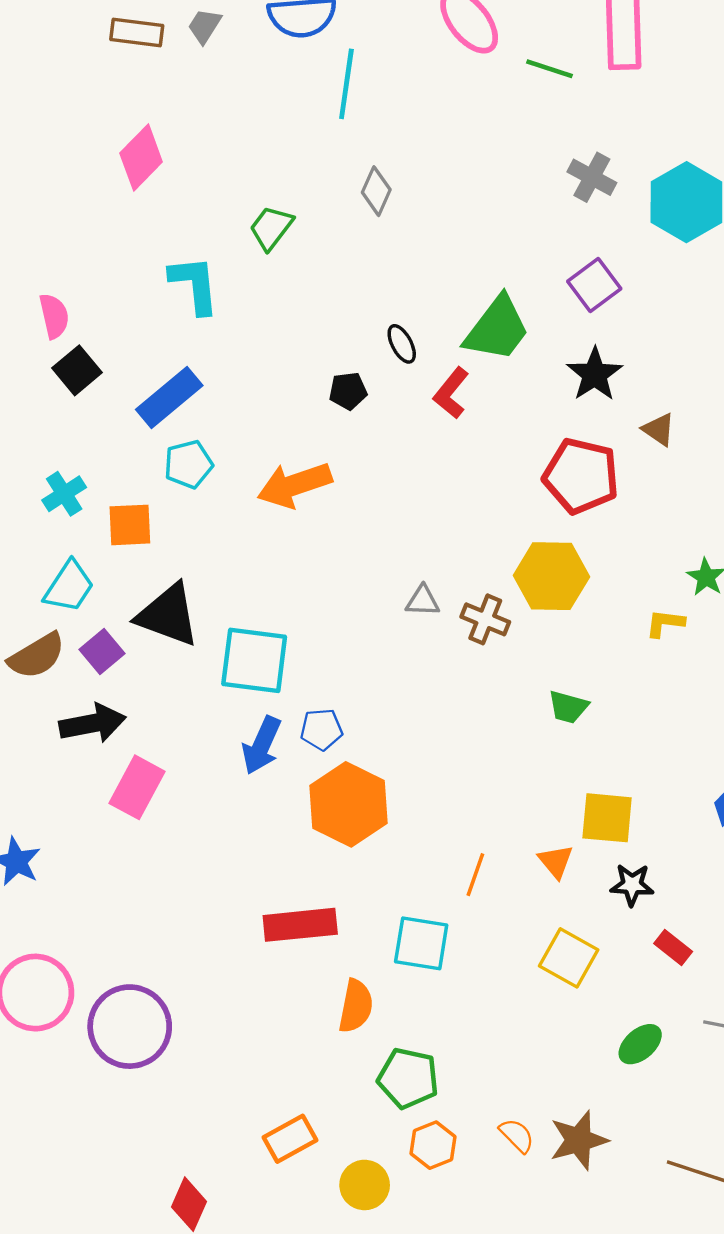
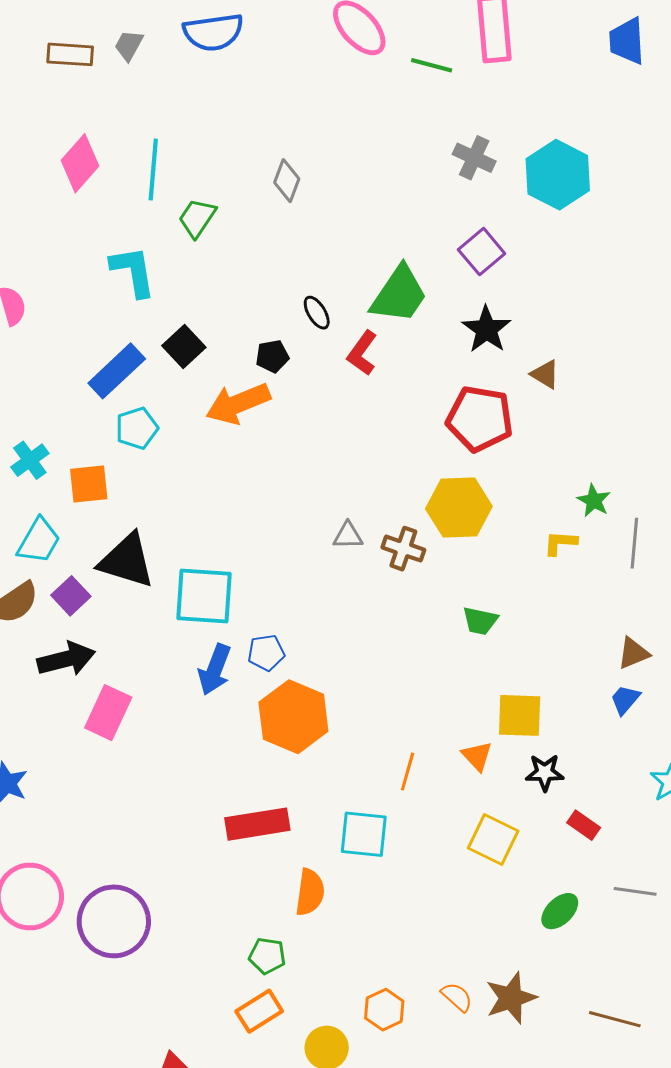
cyan line: (346, 84) -> (153, 169), moved
black square: (77, 370) -> (184, 346), moved
orange arrow: (295, 485) -> (238, 404), moved
green pentagon: (408, 1078) -> (267, 956), moved, size x0.7

